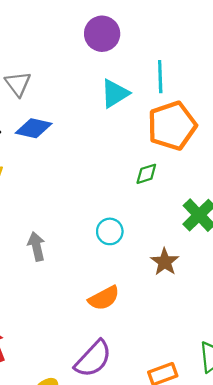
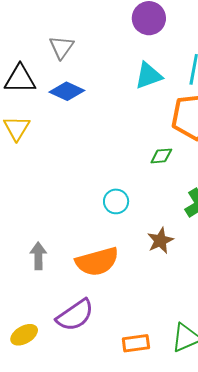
gray arrow: (36, 246) -> (38, 256), moved
orange semicircle: (104, 298) -> (97, 262), size x1.4

